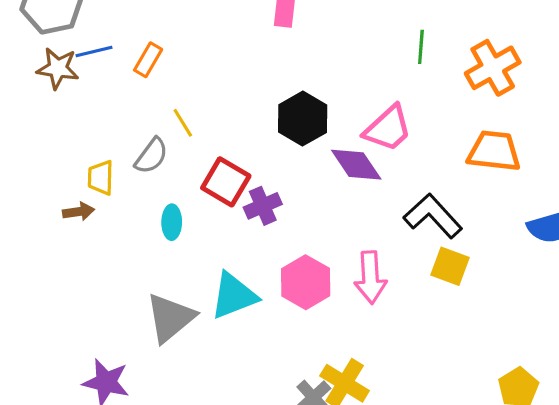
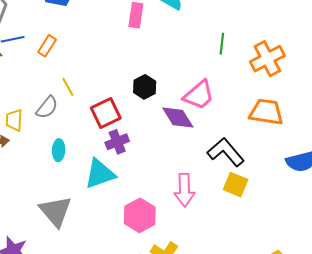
black hexagon: (303, 119) -> (145, 87), size x0.7
red square: (226, 182) -> (106, 113), moved, turned 32
pink hexagon: (306, 282) -> (140, 215), moved
cyan triangle: (234, 296) -> (100, 174), moved
gray triangle: (170, 318) -> (56, 211), turned -33

